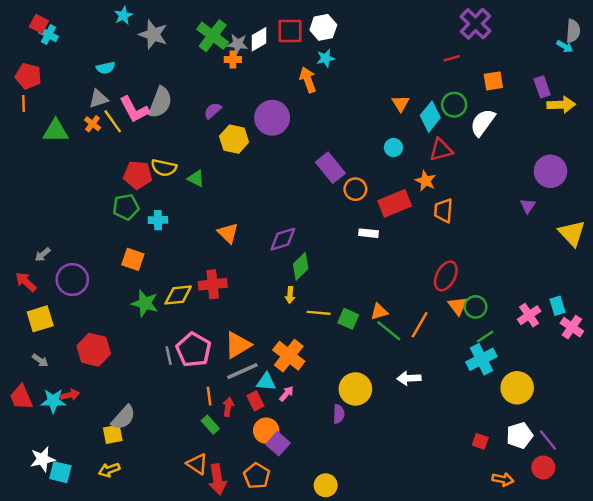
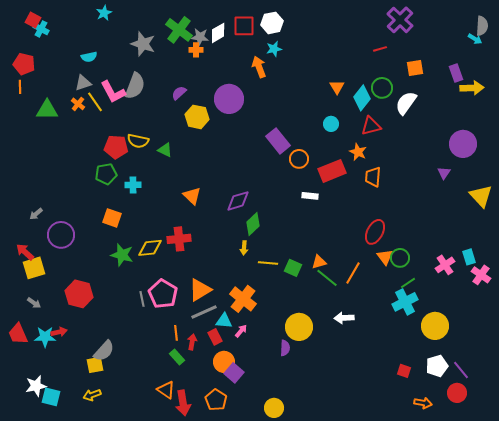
gray star: (153, 34) -> (143, 44), moved
red arrow: (26, 282) -> (25, 252), moved

